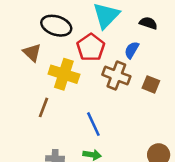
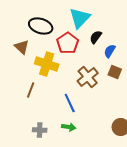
black semicircle: (148, 23) -> (96, 37), moved, turned -72
blue semicircle: (132, 50) -> (110, 51), moved
brown cross: (116, 76) -> (88, 77), moved, turned 30

